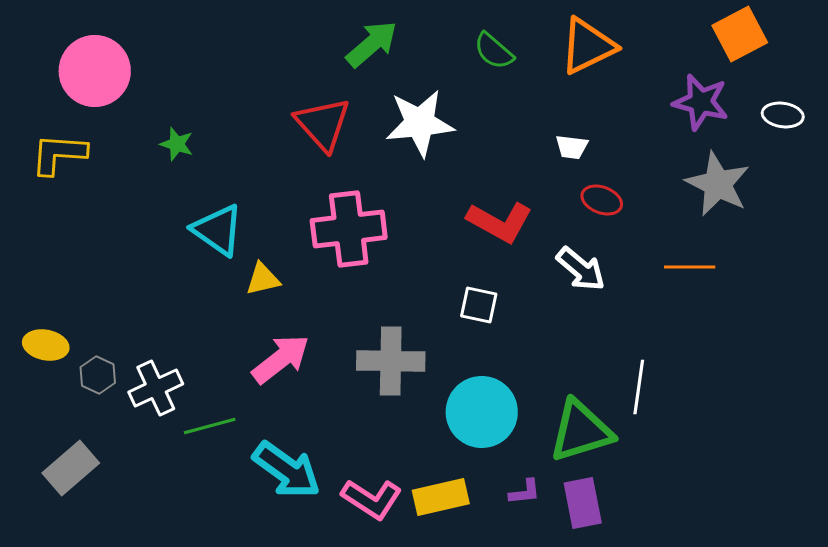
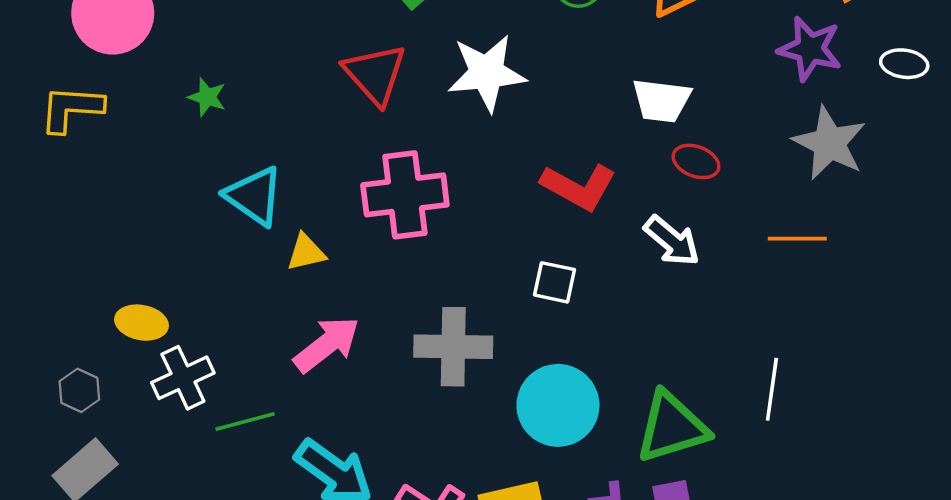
white trapezoid: (572, 147) -> (661, 101), size x1.6
yellow ellipse: (46, 345) -> (142, 323), moved
gray hexagon: (98, 375) -> (79, 390), moved
white line: (639, 387) -> (772, 389), moved

